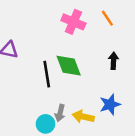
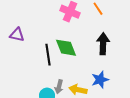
black arrow: (114, 61) -> (103, 44), size x1.5

